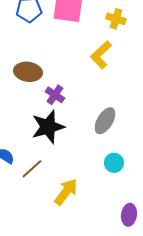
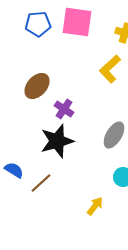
brown ellipse: (28, 72) -> (37, 86), turned -56
yellow arrow: (66, 192) -> (95, 206), moved, size x0.7

